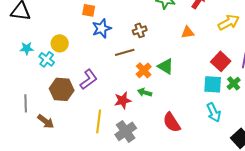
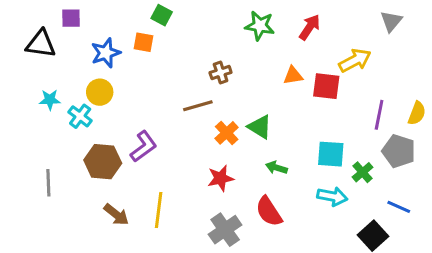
blue star: (102, 28) -> (106, 53), moved
red square: (221, 61) -> (326, 86), moved, turned -36
green cross: (234, 83) -> (362, 172), moved
green arrow: (145, 92) -> (276, 168), moved
red star: (123, 100) -> (221, 178), moved
cyan arrow: (214, 112) -> (332, 196), turned -54
brown arrow: (46, 121) -> (116, 214), moved
gray cross: (126, 131) -> (225, 230), moved

